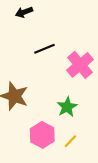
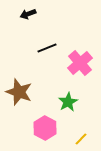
yellow line: (70, 141) -> (81, 139), moved

